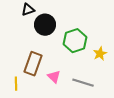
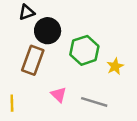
brown rectangle: (33, 64) -> (33, 60), moved

